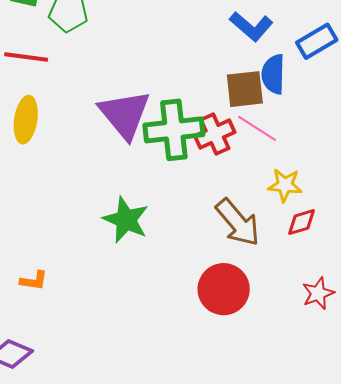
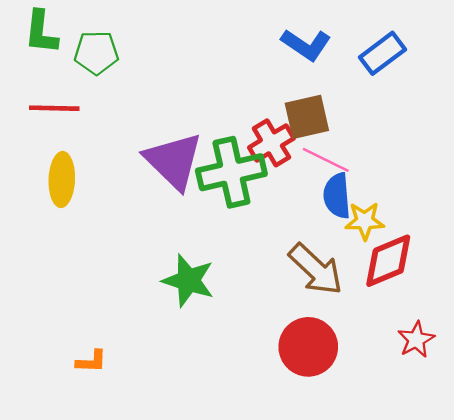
blue semicircle: (273, 74) -> (337, 196), moved
red cross: (215, 134) -> (271, 143), moved
red diamond: (302, 222) -> (388, 261), size x1.6

